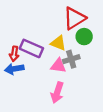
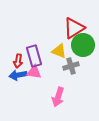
green circle: (84, 37) -> (83, 45), size x1.5
purple rectangle: (31, 48) -> (34, 56), turned 50
pink triangle: (58, 66) -> (34, 72), moved

